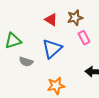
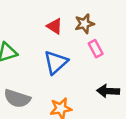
gray semicircle: (26, 62) -> (17, 99), moved, size x1.5

